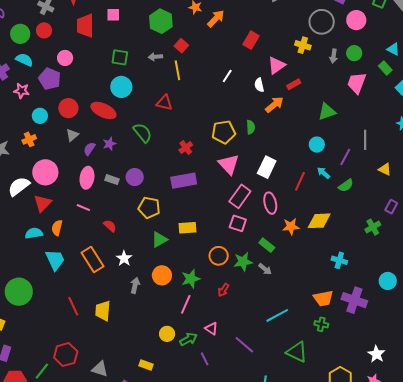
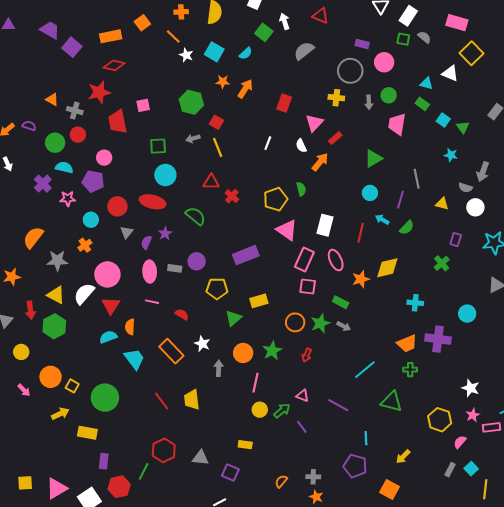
red cross: (186, 148) -> (232, 196), moved
pink line: (186, 304) -> (256, 383), moved

